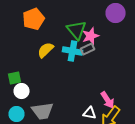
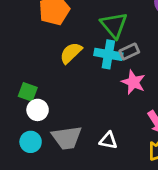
pink star: (90, 36) -> (133, 82), moved, turned -30
green square: (14, 78) -> (28, 92), turned 32
white triangle: (90, 113) -> (108, 140), moved

